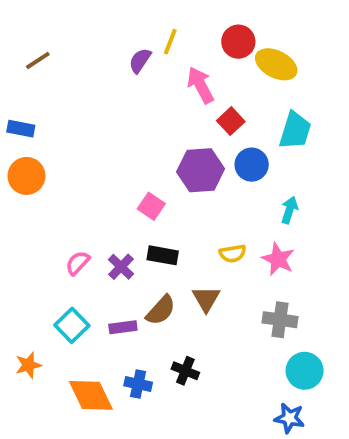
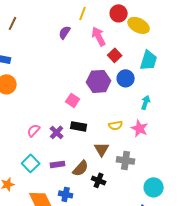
brown line: (38, 61) -> (13, 23), turned -32
purple semicircle: (140, 61) -> (65, 32), moved
brown semicircle: (161, 310) -> (81, 168), moved
gray cross: (280, 320) -> (126, 160), moved
black cross: (185, 371) -> (99, 180), moved

